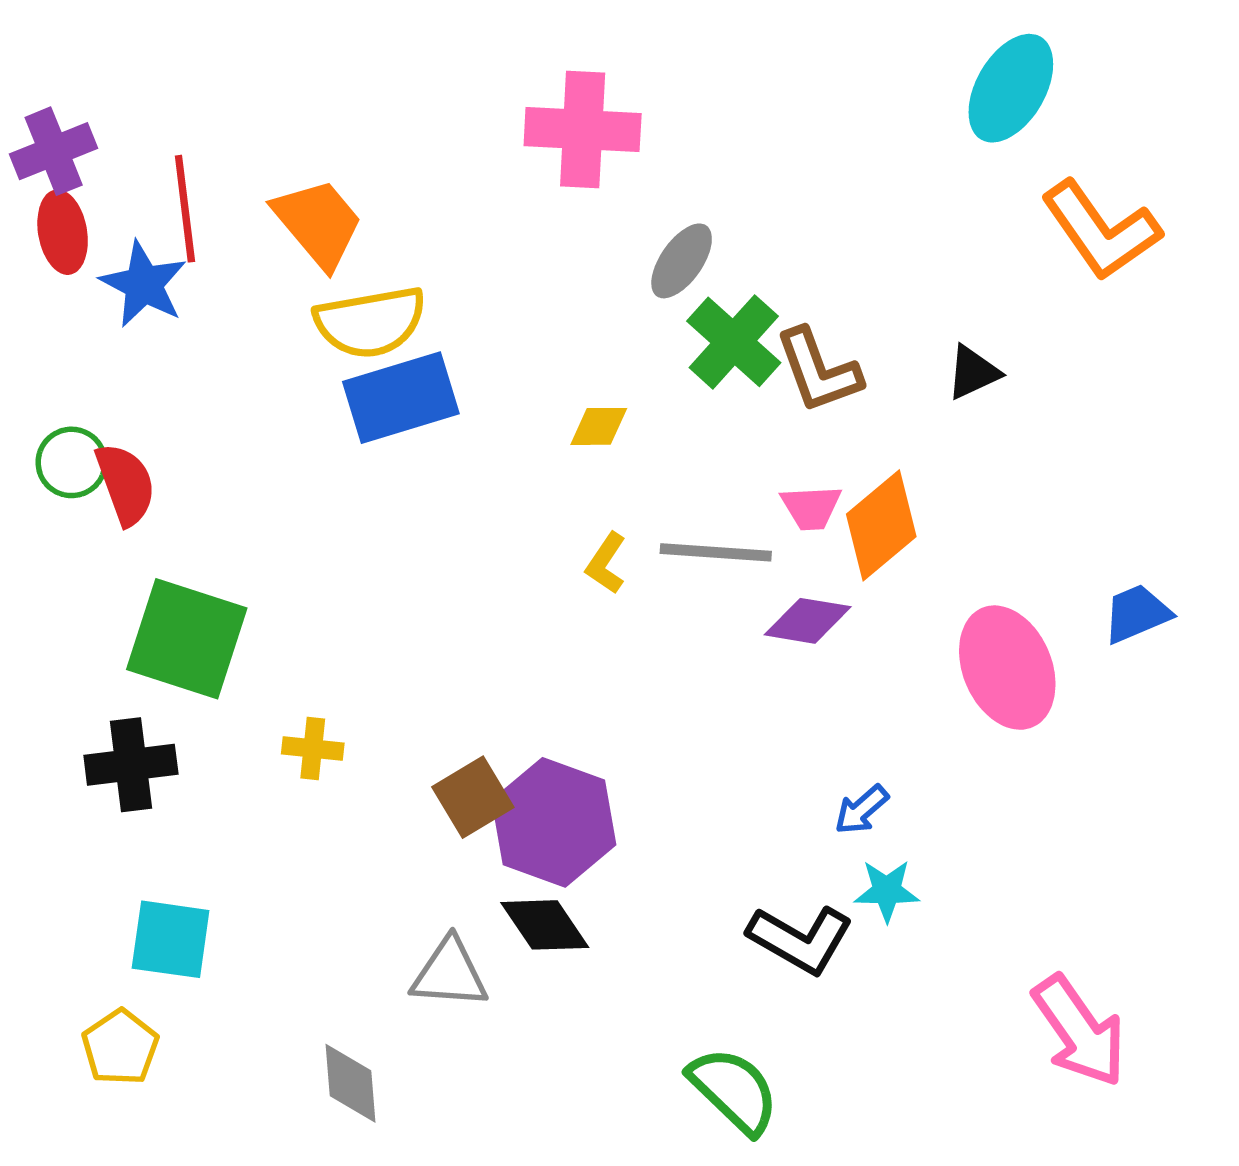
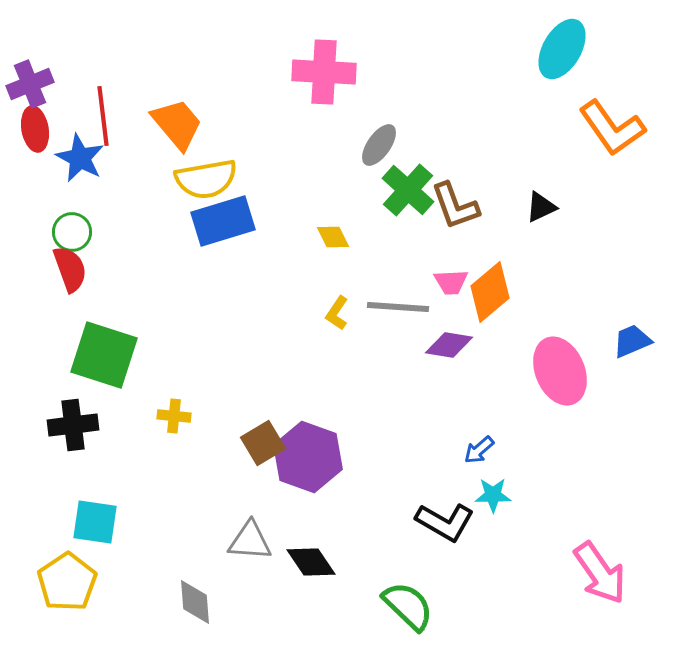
yellow diamond: (599, 426) -> (333, 237), turned 64
green circle: (72, 462) -> (72, 232), moved
black diamond: (545, 925) -> (311, 562), moved
yellow pentagon: (120, 1047) -> (67, 582), size x1.4

